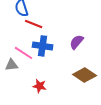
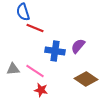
blue cross: (43, 46) -> (55, 51), moved
pink line: (24, 53) -> (35, 71), moved

